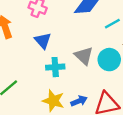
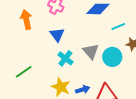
cyan cross: (55, 67) -> (65, 58), turned 35

